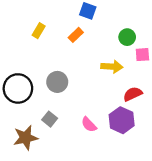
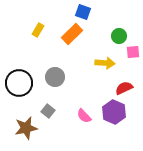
orange rectangle: (76, 35) -> (72, 34), size x1.5

